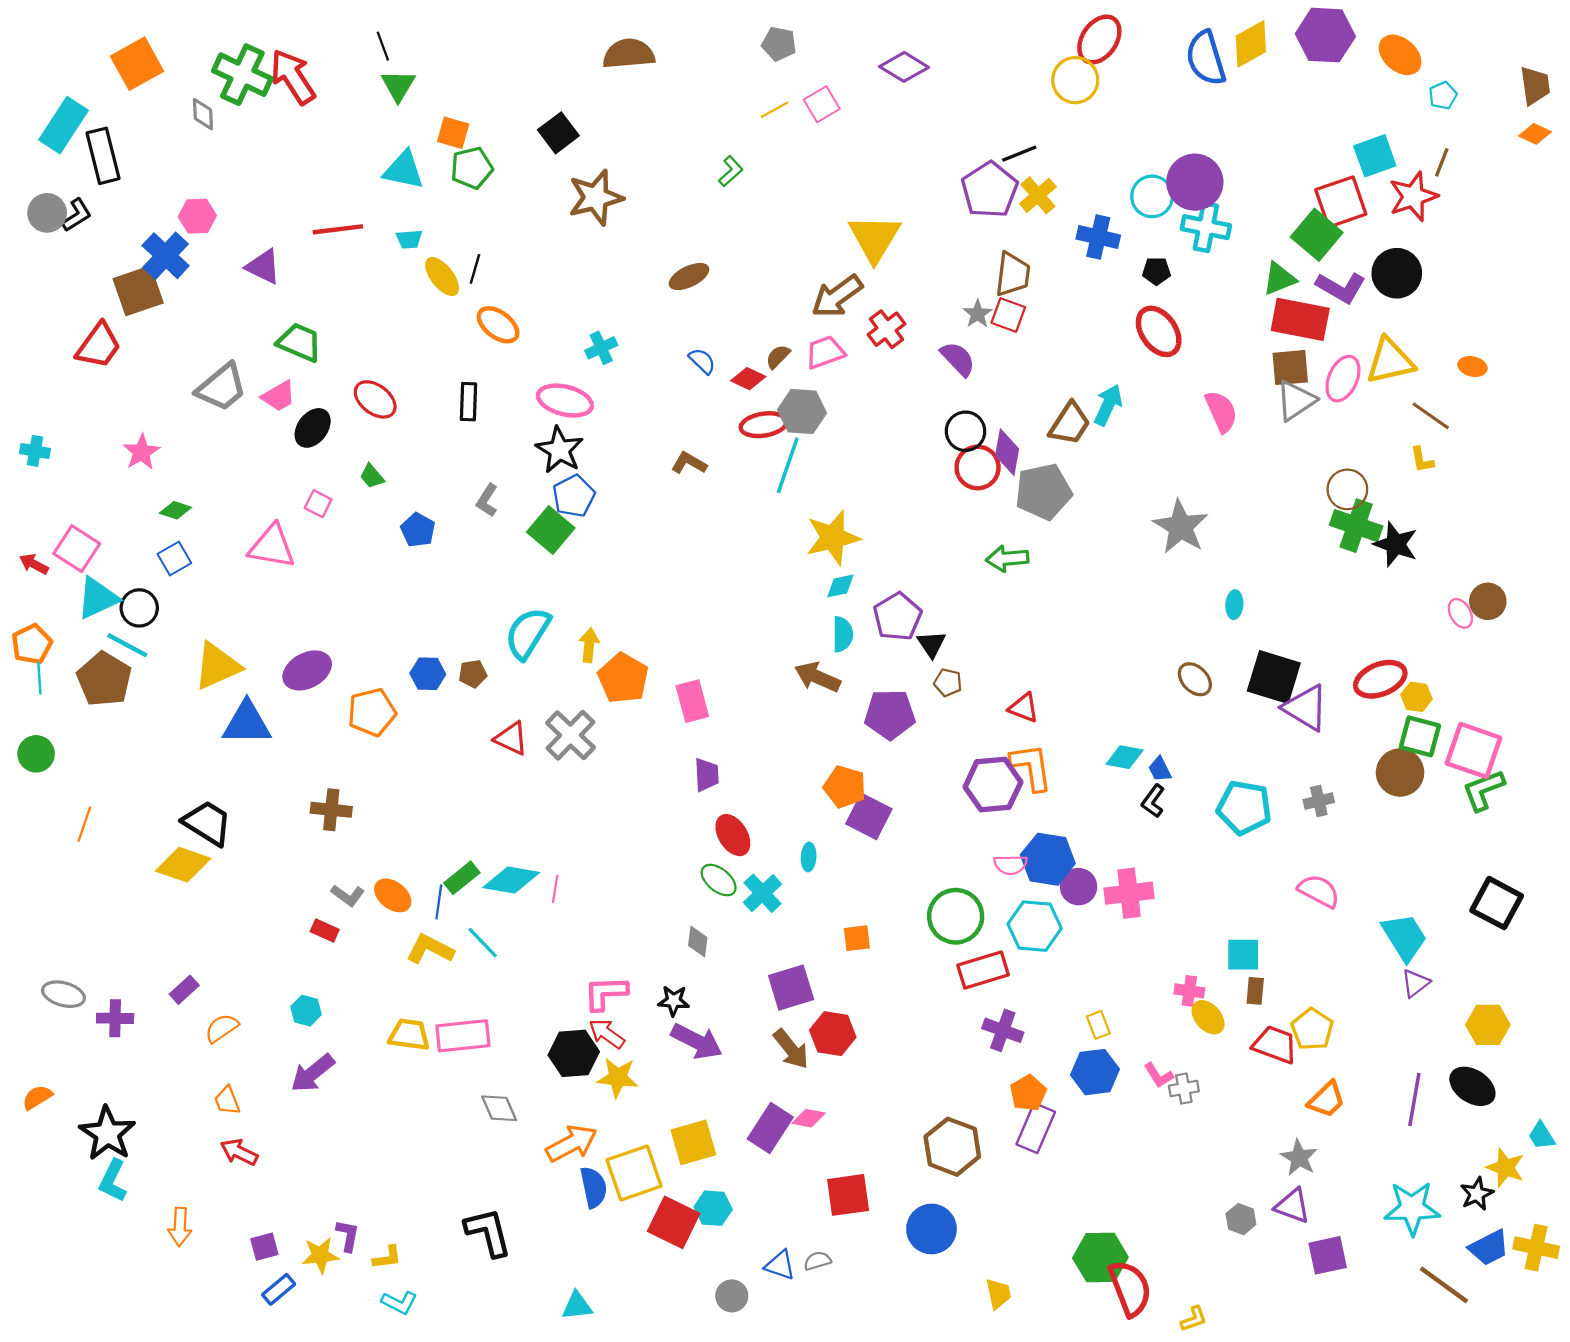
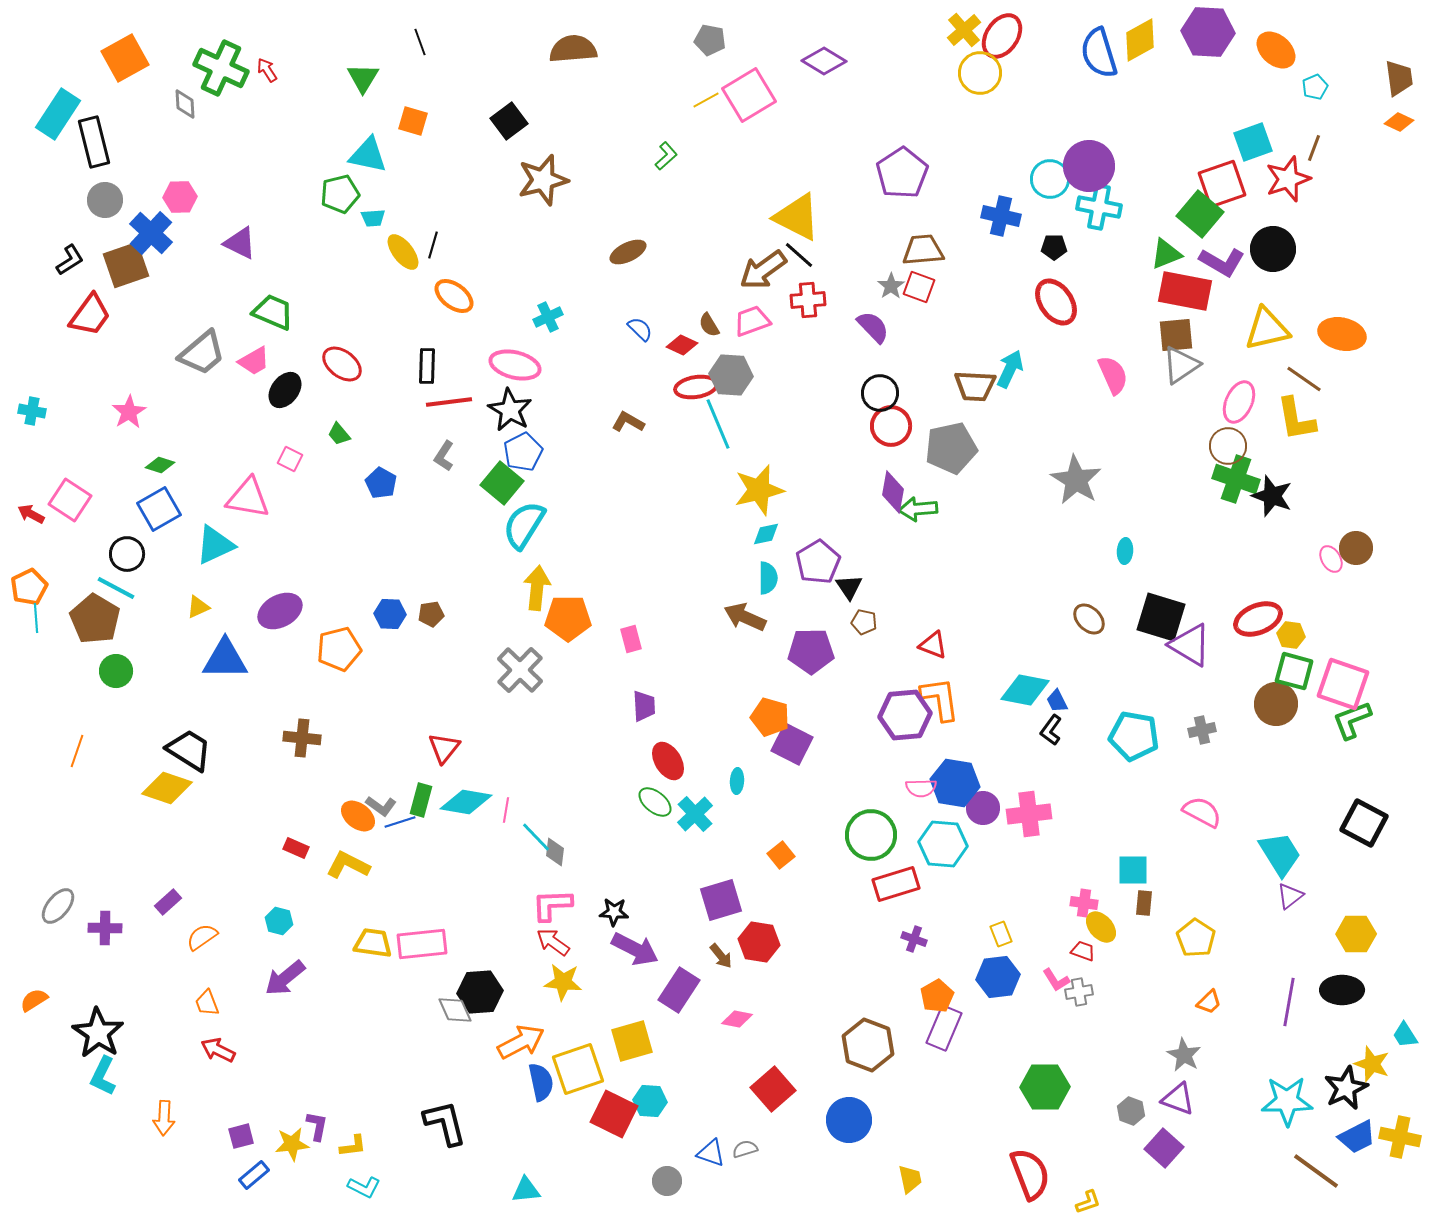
black line: (383, 46) -> (420, 42), moved
red arrow: (293, 77) -> (267, 70), size x0.5
pink square: (822, 104) -> (749, 95), size x1.6
black line: (1019, 154) -> (799, 255), moved, turned 64
green pentagon: (472, 168) -> (340, 194), moved
yellow cross: (1038, 195) -> (964, 30), moved
gray circle: (47, 213) -> (105, 200), moved
black L-shape: (77, 215) -> (70, 260), moved
red line: (338, 229) -> (449, 402), moved
yellow triangle: (874, 238) -> (797, 217), turned -34
brown trapezoid: (1013, 274) -> (923, 250), turned -102
red cross: (887, 329) -> (808, 300), turned 32
brown semicircle: (778, 357) -> (709, 325), turned -75
orange ellipse: (1472, 366) -> (1342, 334), size x1.8
pink ellipse: (1343, 379) -> (1239, 402), moved
brown trapezoid: (1070, 424) -> (975, 386), turned 60
purple diamond: (1007, 452) -> (893, 492), moved
yellow L-shape: (1422, 460) -> (1296, 419), size x1.8
cyan line: (788, 465) -> (718, 424), turned -42
blue square: (174, 559) -> (159, 509), size x1.4
cyan triangle: (98, 598) -> (215, 545), moved
cyan semicircle: (528, 633) -> (524, 525), moved
yellow arrow: (589, 645) -> (537, 588), size x1.4
yellow triangle: (217, 666) -> (198, 607), size x0.5
orange pentagon: (623, 678) -> (568, 618), turned -30
pink rectangle: (692, 701) -> (631, 639), size x0.7
red triangle: (511, 738) -> (444, 748), moved, turned 44
green circle: (36, 754) -> (116, 671), moved
cyan diamond: (1125, 757) -> (1025, 690), size x1.4
green rectangle: (462, 878) -> (421, 800), turned -36
gray L-shape: (348, 895) -> (381, 806), moved
blue line: (439, 902) -> (400, 822), turned 64
orange square: (857, 938) -> (781, 855), turned -32
gray diamond: (698, 941) -> (555, 852), moved
cyan line: (483, 943) -> (536, 837), moved
yellow L-shape: (430, 949) -> (348, 865), moved
gray ellipse: (64, 994) -> (58, 906), turned -66
purple cross: (1003, 1030) -> (914, 939), size x0.7
red trapezoid: (1275, 1045) -> (1083, 951), moved, size x0.6
brown arrow: (791, 1049) -> (721, 956), size x0.7
black hexagon: (574, 1053) -> (480, 992), moved
black ellipse: (1472, 1086) -> (1342, 990), turned -33
orange trapezoid: (1327, 1099) -> (1209, 1002), size x0.7
purple rectangle: (770, 1128) -> (679, 990), moved
black star: (1477, 1194) -> (1346, 1088), size x1.4
red square: (848, 1195) -> (773, 1089), turned -33
purple square: (1328, 1255) -> (1164, 1148), moved, turned -36
green hexagon: (1100, 1258) -> (1045, 1087), moved

